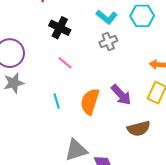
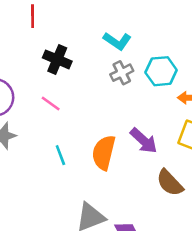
cyan hexagon: (142, 16) -> (161, 71), moved
pink line: (65, 63) -> (51, 103), moved
brown semicircle: (139, 129) -> (170, 183), turned 65

